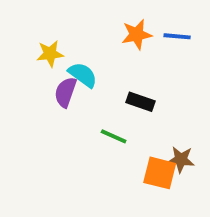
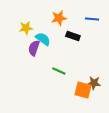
orange star: (137, 34) -> (59, 18), moved
black rectangle: (140, 102) -> (73, 36), moved

